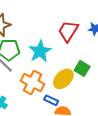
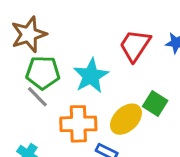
orange cross: (33, 83) -> (78, 124), turned -30

